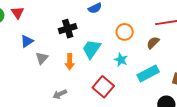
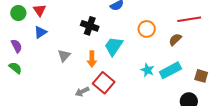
black cross: (68, 29) -> (90, 26), turned 36
blue triangle: (27, 41) -> (40, 32), moved
cyan star: (121, 60) -> (147, 70), moved
red square: (103, 87) -> (104, 83), moved

